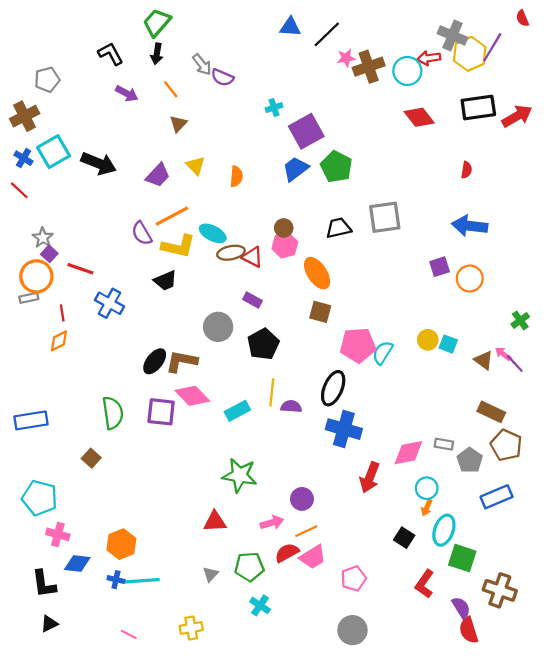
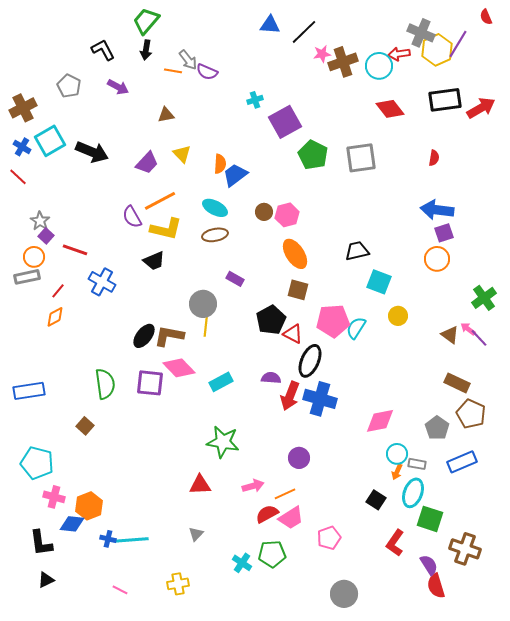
gray pentagon: (47, 80) -> (69, 86), moved, turned -30
orange line: (171, 89) -> (173, 71), moved, turned -42
brown triangle: (178, 124) -> (166, 115), turned 36
blue trapezoid: (296, 169) -> (235, 175), moved
gray square: (385, 217) -> (361, 158), moved
black trapezoid: (339, 228) -> (357, 251), moved
cyan ellipse: (213, 233) -> (215, 208), moved
pink hexagon: (285, 245) -> (287, 215), moved
red triangle: (252, 257) -> (293, 334), moved
purple square: (440, 267) -> (444, 233), moved
orange circle: (36, 276) -> (34, 257), size x0.7
gray rectangle: (29, 298) -> (27, 277), size x1.4
red line: (62, 313) -> (58, 291), turned 49
green cross: (520, 320) -> (484, 298), size x1.4
black pentagon: (263, 344) -> (271, 320), moved
cyan square: (448, 344) -> (379, 282), moved, size x1.4
yellow line: (272, 392) -> (206, 324), moved
gray rectangle: (444, 444) -> (417, 464), moved
red arrow: (370, 477) -> (290, 396), moved
purple circle: (302, 499) -> (299, 458), moved
orange hexagon: (121, 544) -> (89, 506), moved
green pentagon: (249, 567) -> (272, 554), moved
gray circle: (352, 630) -> (344, 594), moved

